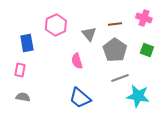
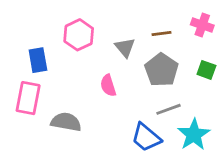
pink rectangle: (20, 70) -> (28, 98), size x1.6
cyan star: (138, 96) -> (194, 135), turned 30
gray semicircle: (23, 97) -> (66, 122), moved, size x1.5
blue trapezoid: (80, 98) -> (146, 137), moved

